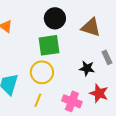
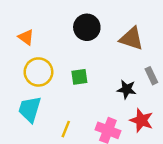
green square: (49, 45) -> (79, 77), moved, size x0.6
yellow circle: (42, 72) -> (38, 72), moved

